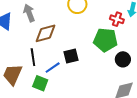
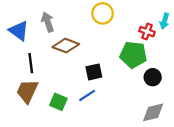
brown diamond: (46, 33) -> (66, 46), turned 35
black line: (33, 57) -> (31, 63), moved
blue line: (53, 68) -> (87, 95), moved

